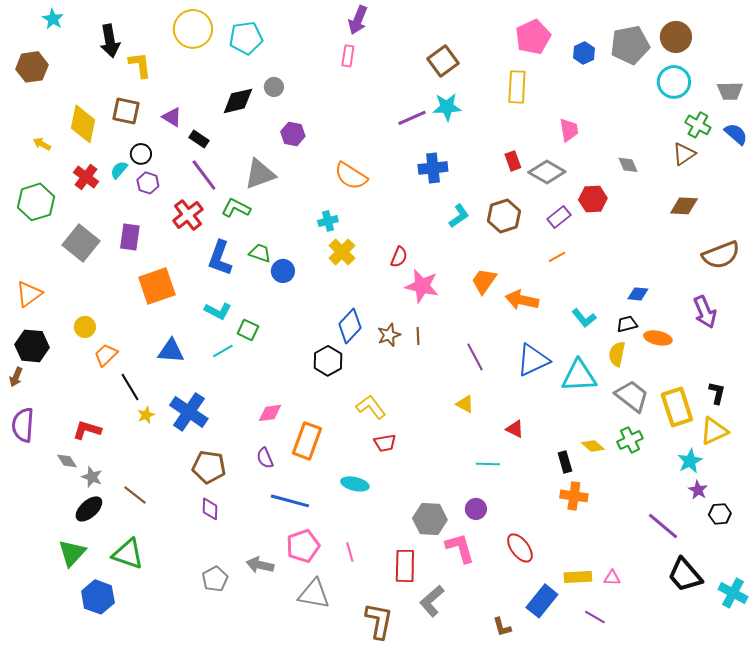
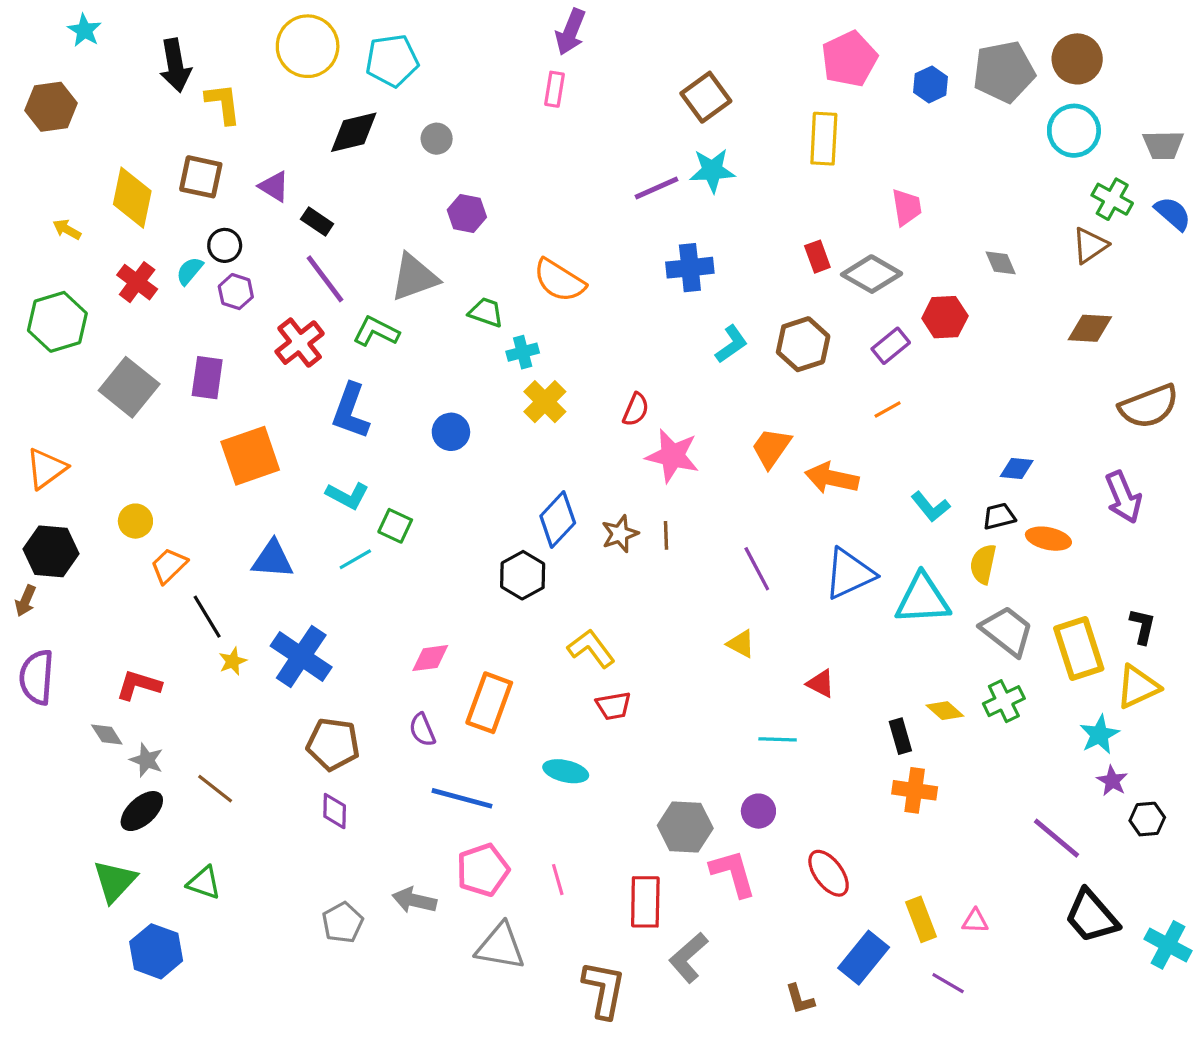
black diamond: (238, 101) -> (354, 132), moved
green trapezoid: (260, 253) -> (486, 312), moved
green triangle: (128, 554) -> (204, 883), size x0.7
yellow rectangle: (578, 577) -> (921, 919), turned 72

